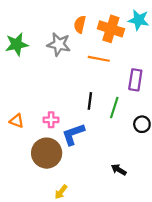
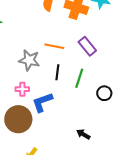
gray star: (59, 44) -> (29, 60), moved
orange line: (99, 59) -> (54, 46), moved
purple rectangle: (135, 80) -> (87, 46), moved, turned -48

